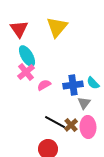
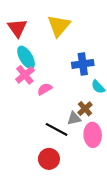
blue cross: (73, 85) -> (83, 64), moved
gray triangle: (84, 103) -> (74, 119), moved, turned 40
brown cross: (71, 125) -> (85, 109), moved

